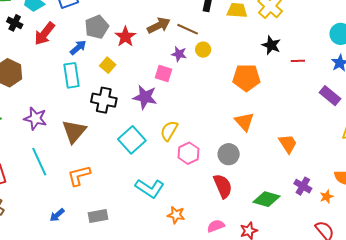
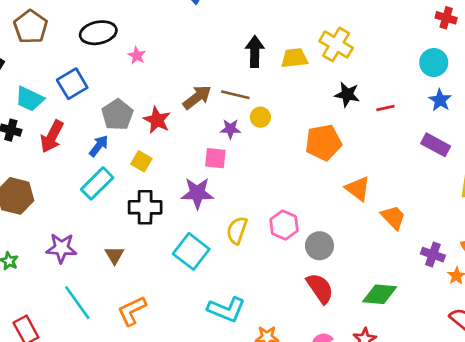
cyan rectangle: (71, 75) -> (97, 183), turned 65
orange triangle: (244, 122) -> (358, 189), moved
brown triangle: (74, 131) -> (115, 255), size x0.6
pink hexagon: (189, 153) -> (284, 225), moved
purple cross: (303, 186) -> (433, 255), moved

